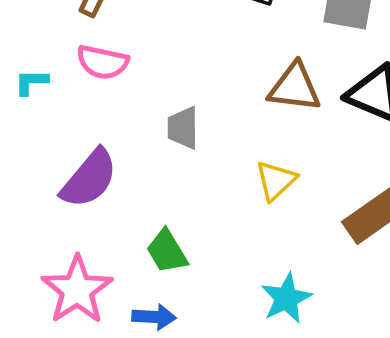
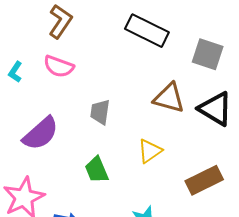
cyan L-shape: (31, 82) -> (15, 72), turned -65
green trapezoid: (167, 251) -> (97, 170), moved

